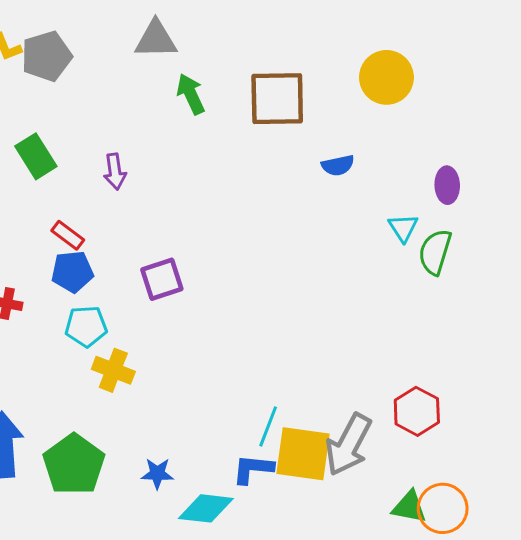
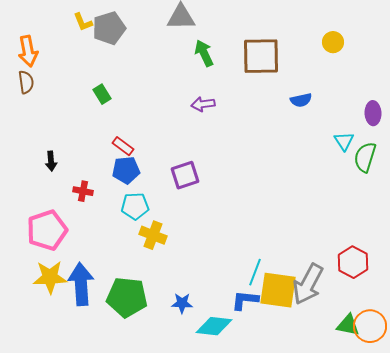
yellow circle: (386, 77) -> (333, 42), size x0.6
green rectangle: (36, 156) -> (102, 94), size x0.7
purple arrow: (115, 171) -> (203, 104), moved, turned 90
green pentagon: (74, 464) -> (127, 297), turned -30

